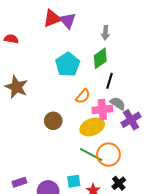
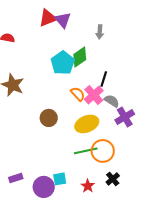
green diamond: (100, 58) -> (80, 57), moved
orange semicircle: (83, 96) -> (78, 94), turned -84
pink cross: (102, 110) -> (94, 95), moved, turned -36
green line: (91, 155) -> (86, 151), turned -40
cyan square: (74, 181) -> (60, 179), moved

